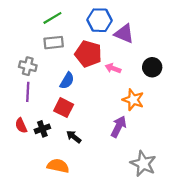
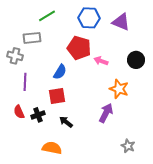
purple triangle: (124, 34) -> (121, 22), moved
gray rectangle: (54, 43) -> (32, 38), moved
gray cross: (28, 66) -> (15, 56), moved
red square: (64, 108) -> (57, 96), turned -36
gray star: (143, 164) -> (128, 146), size x0.6

